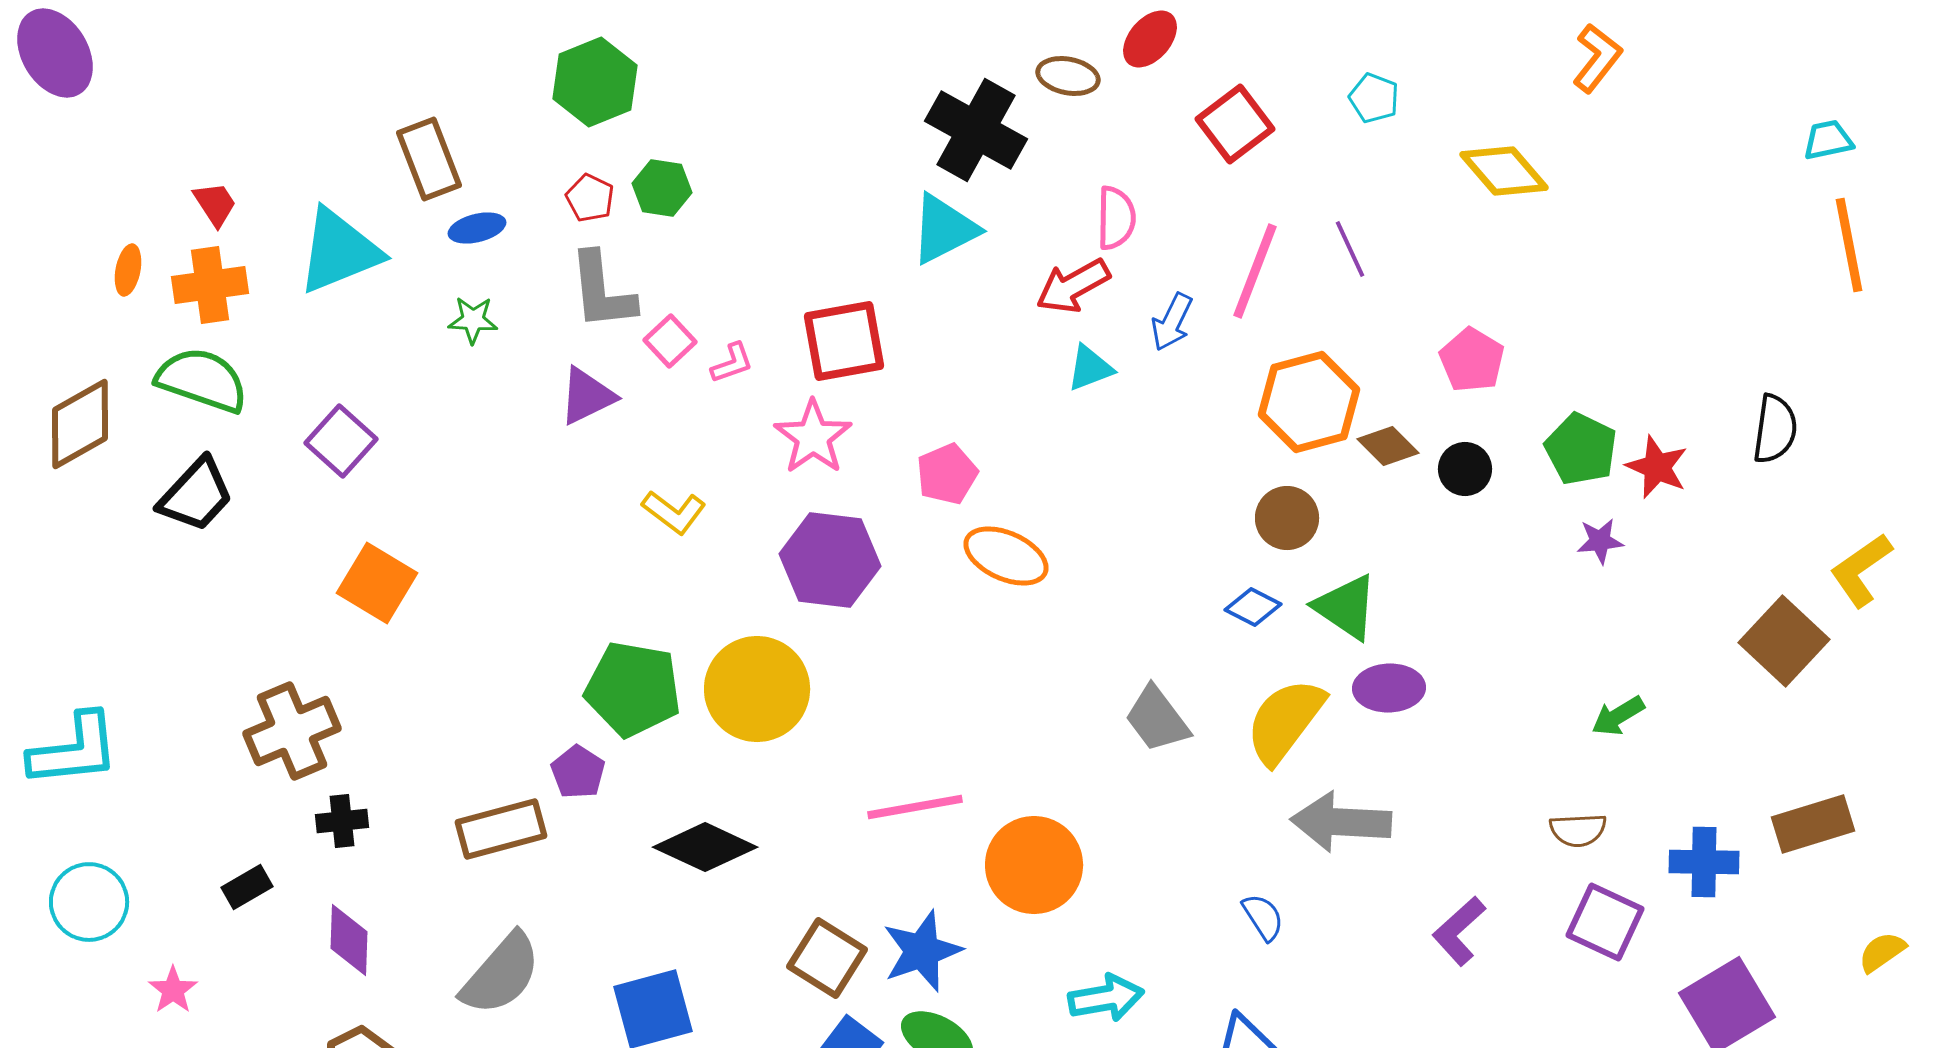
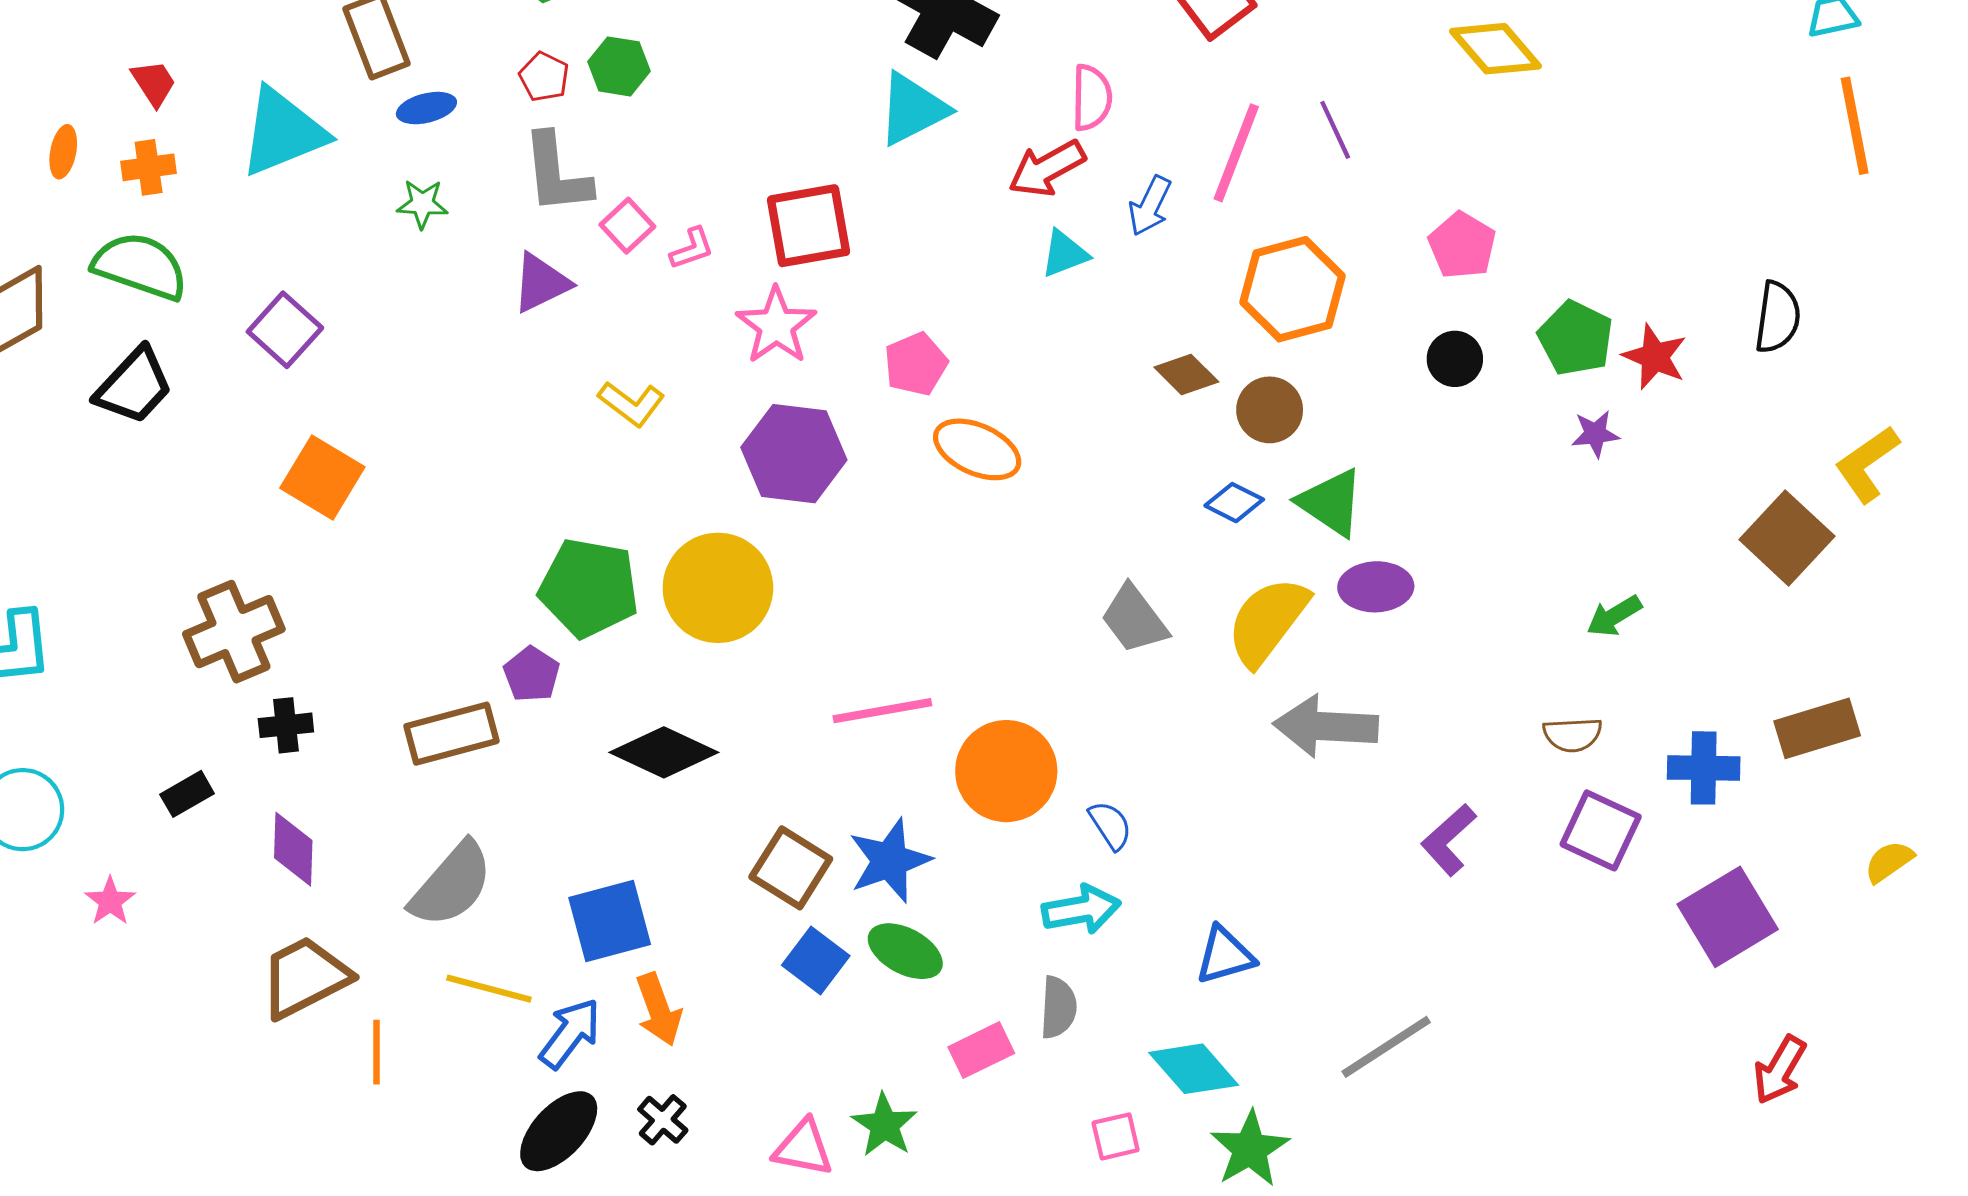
orange cross: (210, 285) -> (149, 167), size x0.7
brown diamond: (1388, 446) -> (1186, 374), moved
blue semicircle: (1263, 917) -> (1110, 825), moved

